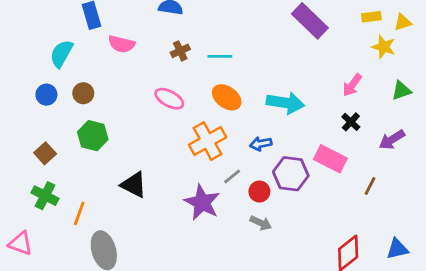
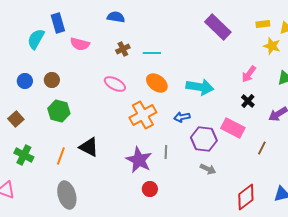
cyan semicircle: (61, 54) -> (36, 39), moved
brown square: (45, 153) -> (16, 119), moved
gray line: (232, 177) -> (166, 152), moved, turned -48
red circle: (259, 192) -> (150, 189), moved
orange line: (79, 213) -> (61, 156), moved
gray arrow: (261, 223) -> (208, 169), moved

